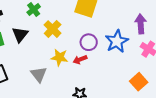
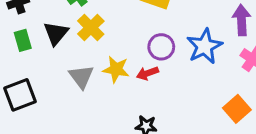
yellow cross: (53, 29) -> (91, 28), moved
gray triangle: (39, 74) -> (81, 77), moved

